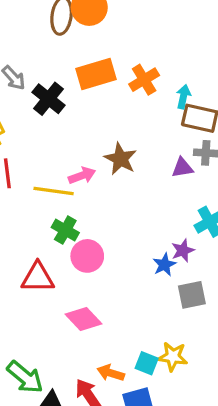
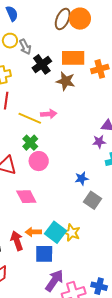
brown star: (120, 159) -> (66, 81), moved, turned -30
purple star: (183, 250) -> (99, 142), moved
gray square: (192, 295) -> (93, 200), turned 30
cyan square: (147, 363) -> (55, 232), size x1.5
orange arrow: (111, 373) -> (33, 232), turned -35

